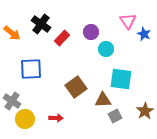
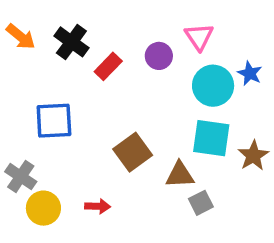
pink triangle: (128, 21) -> (199, 37), moved
orange arrow: (12, 33) -> (21, 37), moved
blue star: (144, 34) -> (250, 73), moved
cyan circle: (106, 49) -> (213, 86), moved, size x1.5
brown star: (145, 111) -> (253, 156), moved

